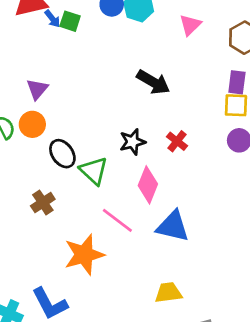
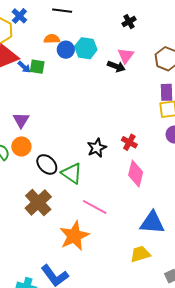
black arrow: (153, 82) -> (116, 66), moved, size x0.7
pink diamond: (148, 185) -> (136, 174), moved
brown cross: (43, 203) -> (38, 202), size x1.5
blue triangle: (173, 226) -> (152, 223), moved

